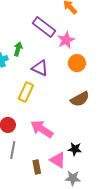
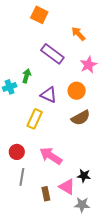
pink star: (66, 40) -> (88, 65), moved
orange circle: (77, 63) -> (77, 91), moved
brown semicircle: (80, 99) -> (81, 118), moved

